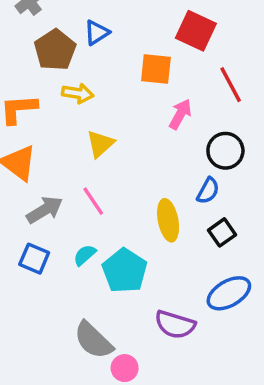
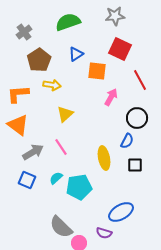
blue triangle: (97, 32) -> (76, 54), moved
black square: (222, 232) -> (135, 165), turned 35
cyan pentagon: (125, 271) -> (79, 187), turned 30
blue ellipse: (229, 293) -> (121, 212), moved
purple semicircle: (175, 325) -> (104, 233), moved, size x0.7

